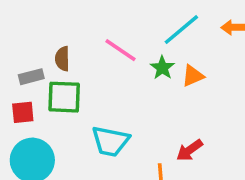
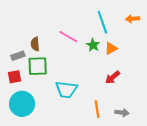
cyan line: (181, 30) -> (102, 22), turned -65
red arrow: (190, 150) -> (112, 77), moved

